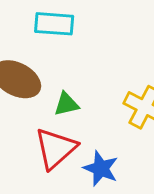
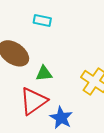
cyan rectangle: (54, 24) -> (42, 20), size x0.7

